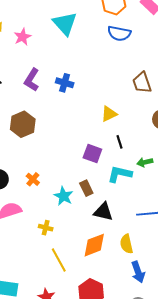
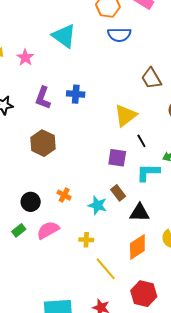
yellow triangle: (109, 114) -> (125, 116), size x1.4

